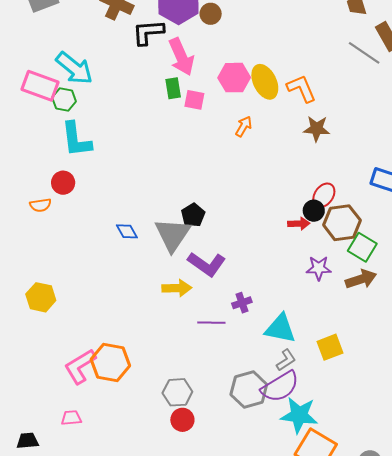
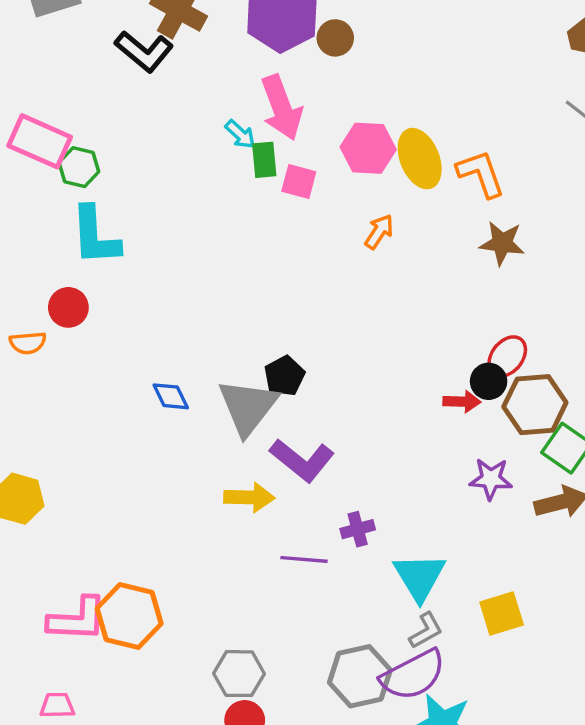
black L-shape: (148, 32) -> (144, 51), moved, turned -140
cyan arrow: (74, 68) -> (240, 134), moved, size x0.5
cyan triangle: (280, 329) -> (419, 577), turned 44
pink L-shape: (80, 366) -> (77, 619), turned -150

